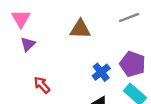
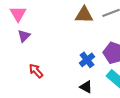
brown triangle: (80, 29) -> (84, 15), moved

